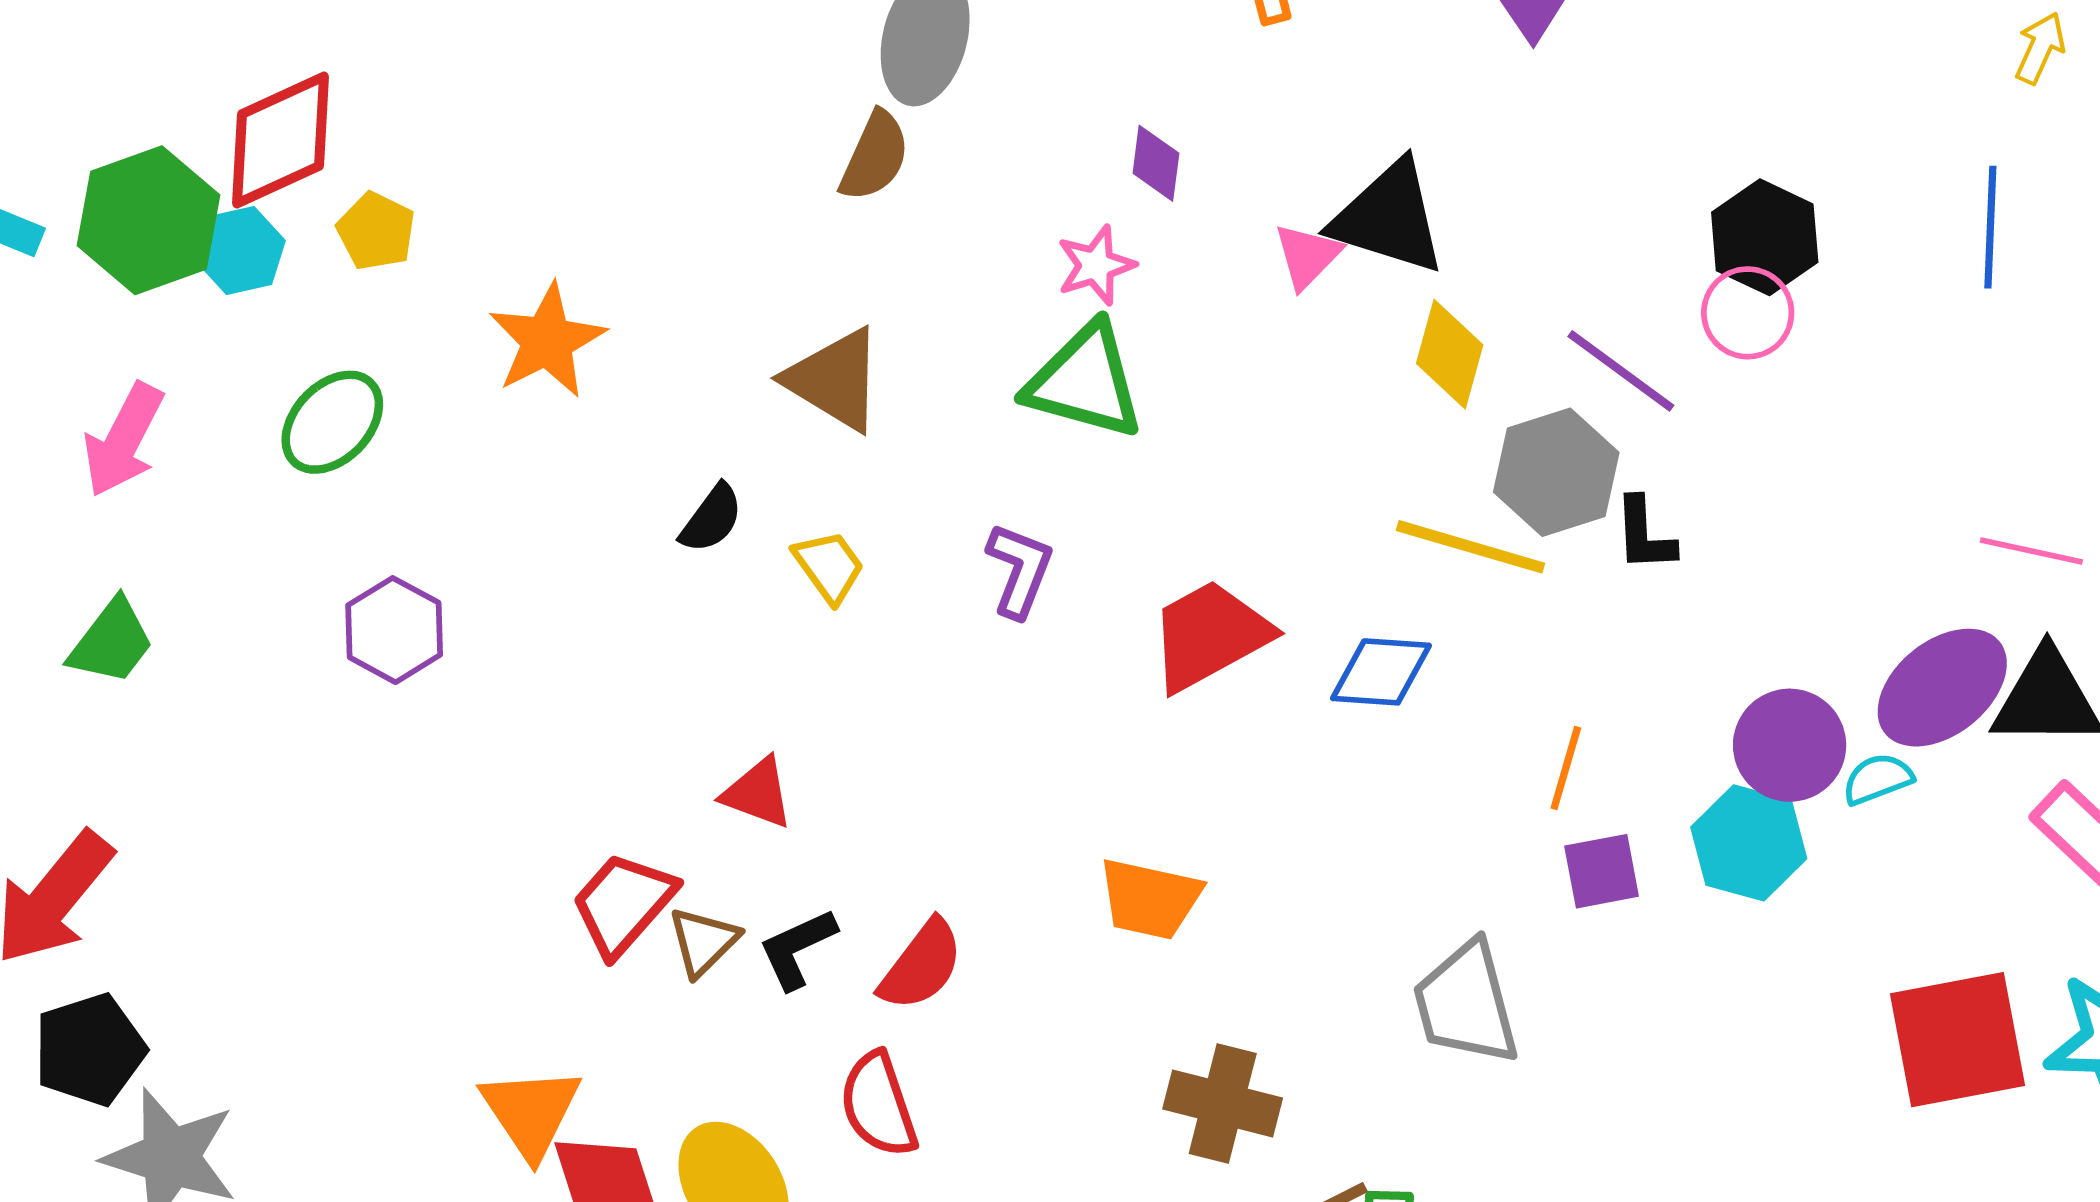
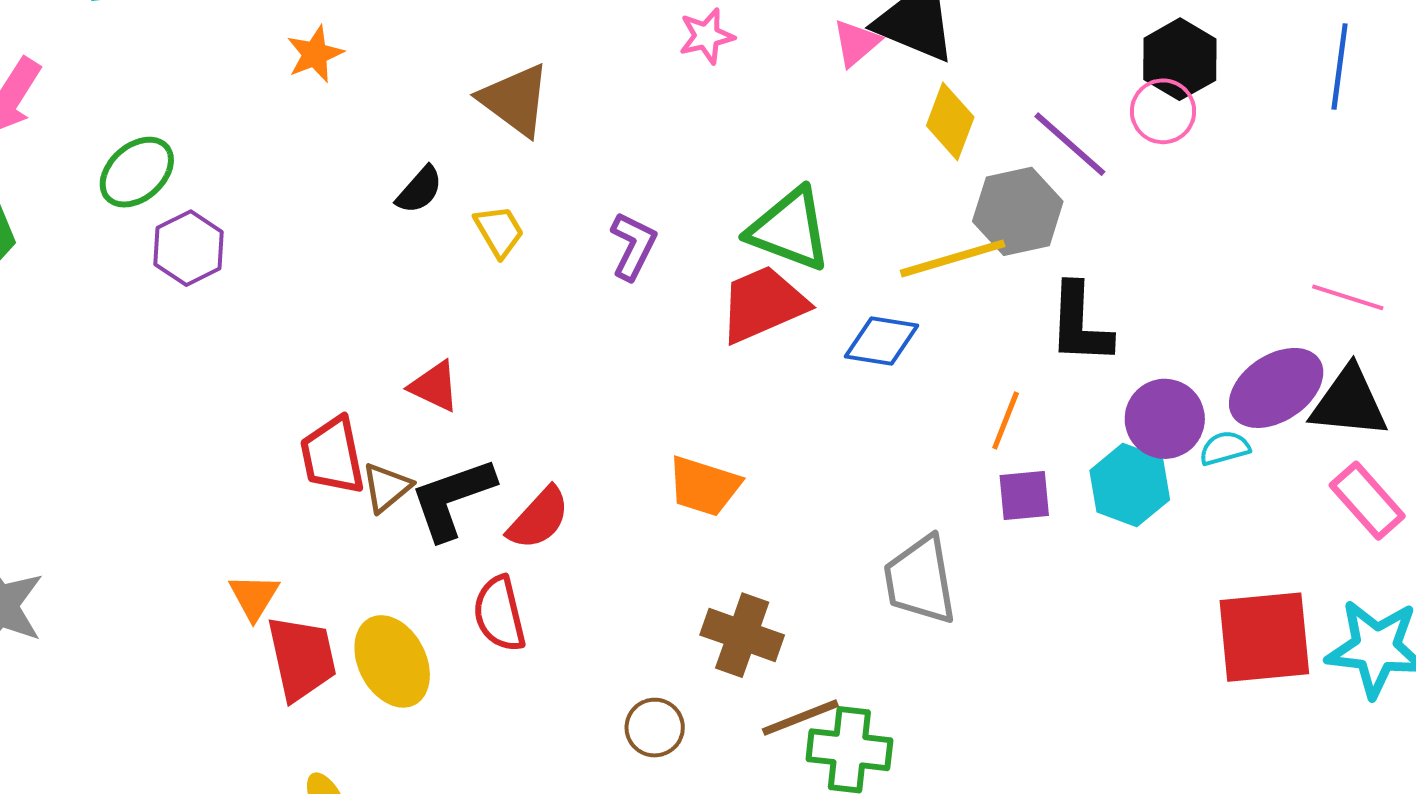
orange star: (547, 341) -> (315, 54), size x0.7
green triangle: (1085, 381) -> (790, 229), moved
green ellipse: (332, 422) -> (137, 172), moved
black L-shape: (1644, 534) -> (1080, 324), moved, size x1.5
yellow line: (1470, 547) -> (953, 258), turned -38
red trapezoid: (623, 904) -> (332, 456), turned -58
black L-shape: (797, 948) -> (452, 498), size x1.5
orange triangle: (531, 1112) -> (254, 597), size x0.7

